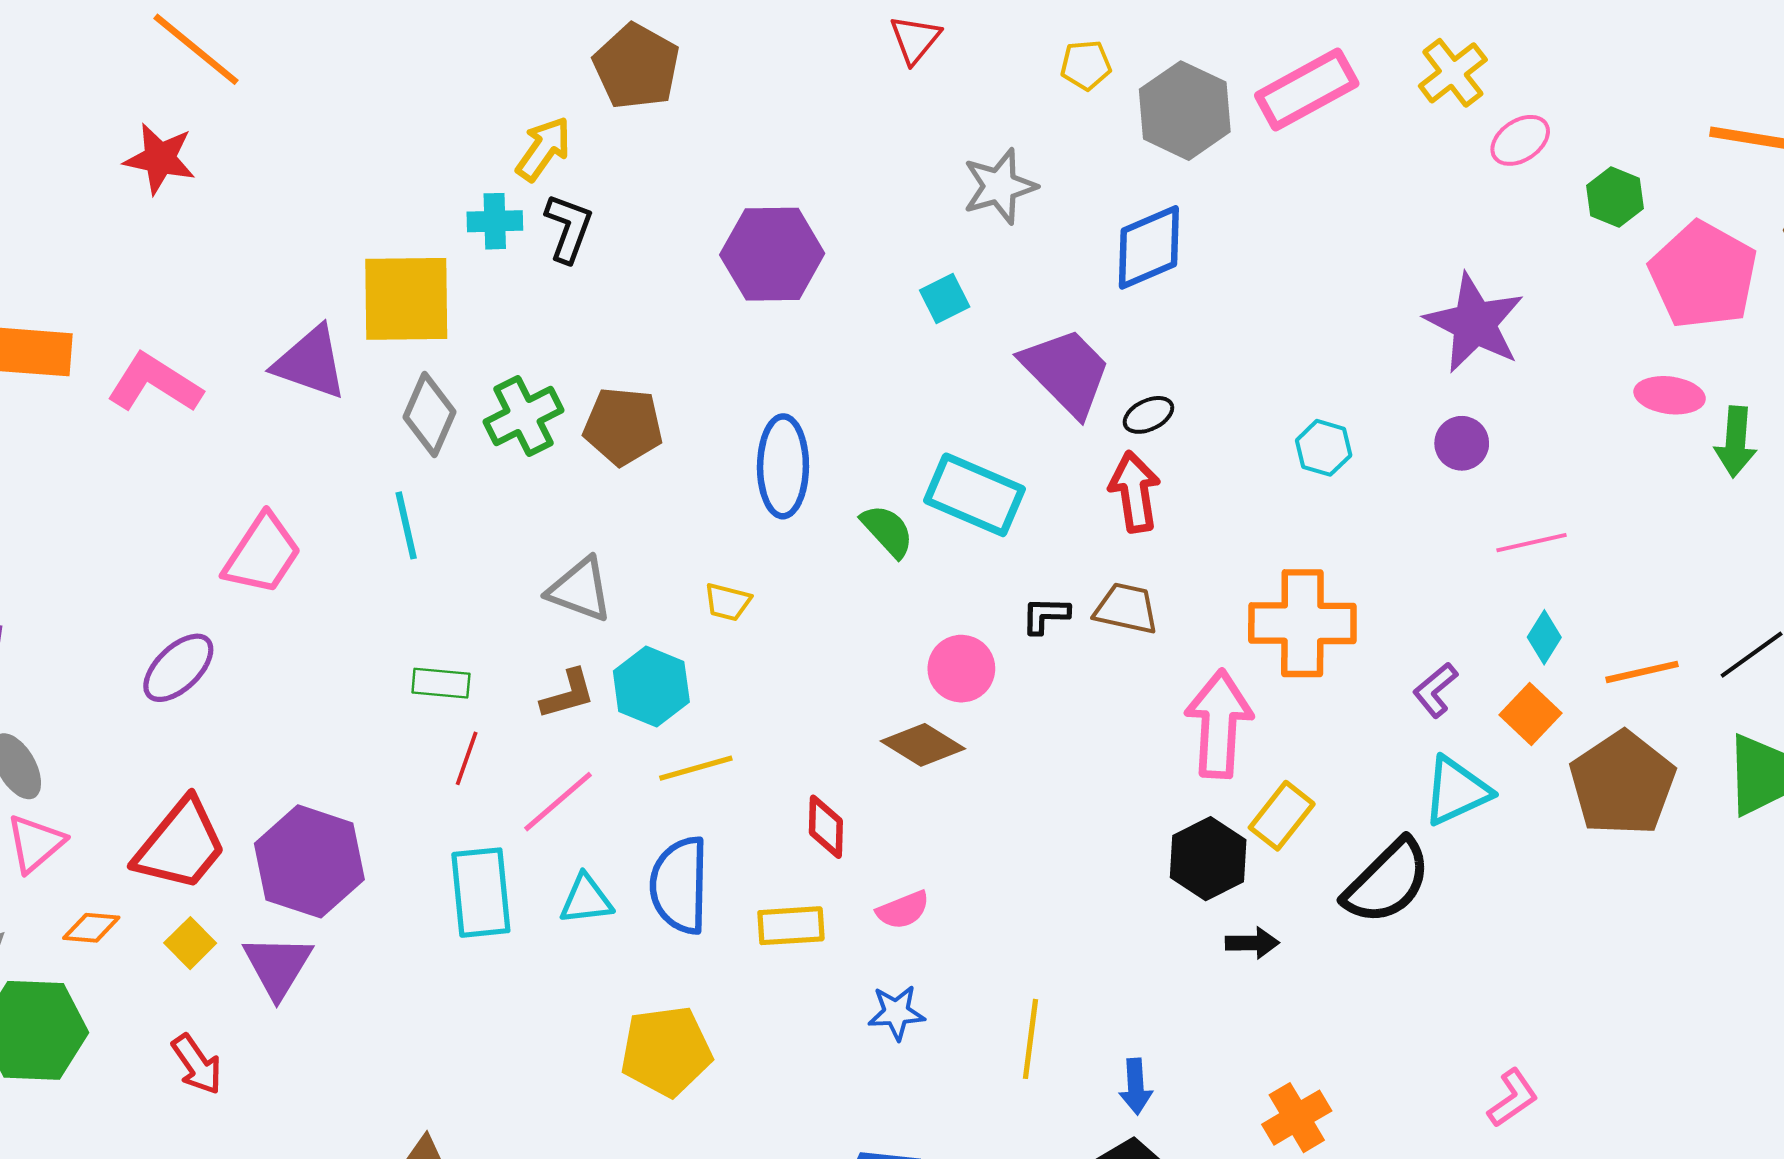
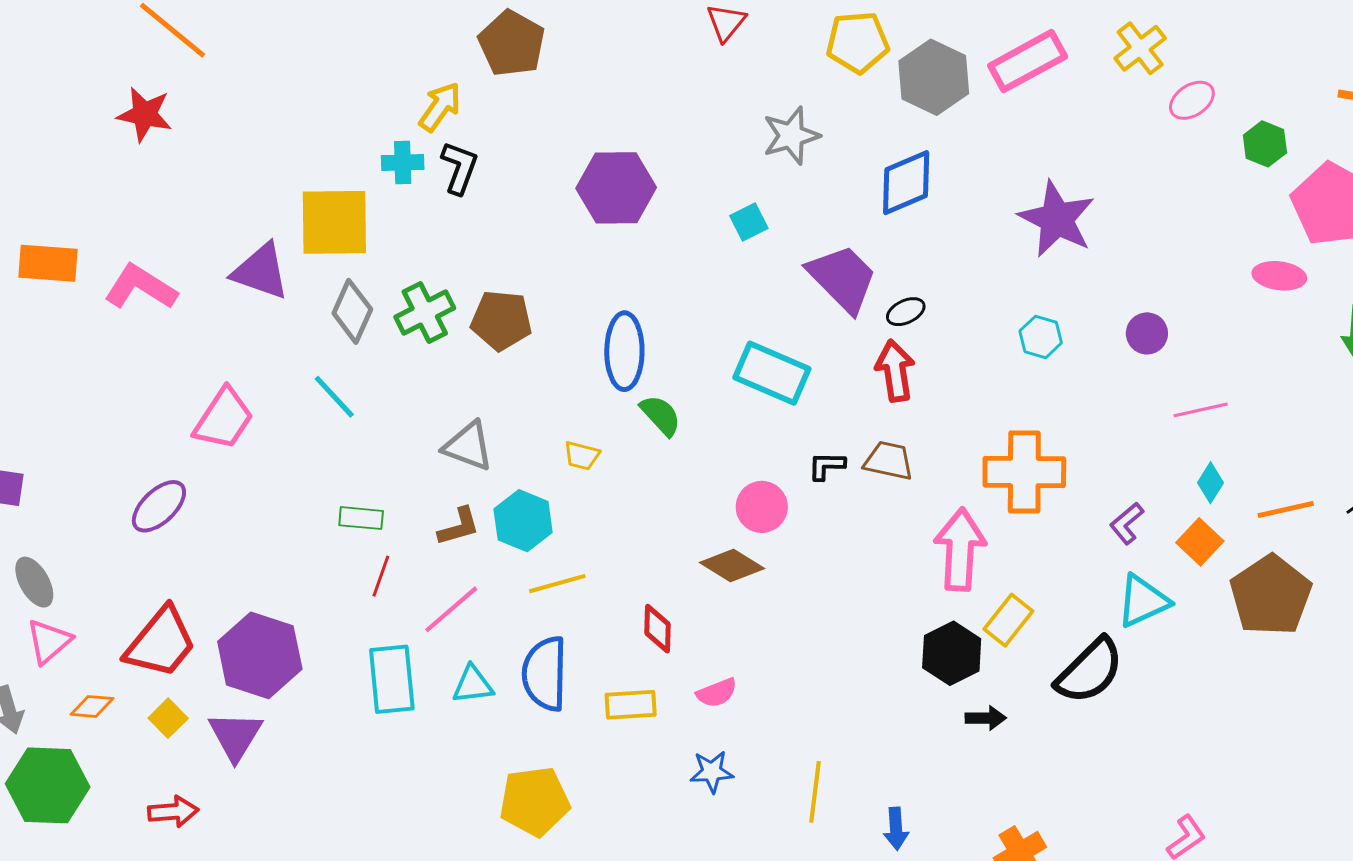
yellow pentagon: (1086, 65) -> (858, 42), size x1.6
purple star: (1474, 323) -> (1057, 219), moved
pink ellipse: (1670, 395) -> (1279, 276), moved
cyan line: (406, 525) -> (334, 397), turned -30
green semicircle: (887, 531) -> (661, 415), moved
red arrow: (197, 1064) -> (173, 812), turned -60

